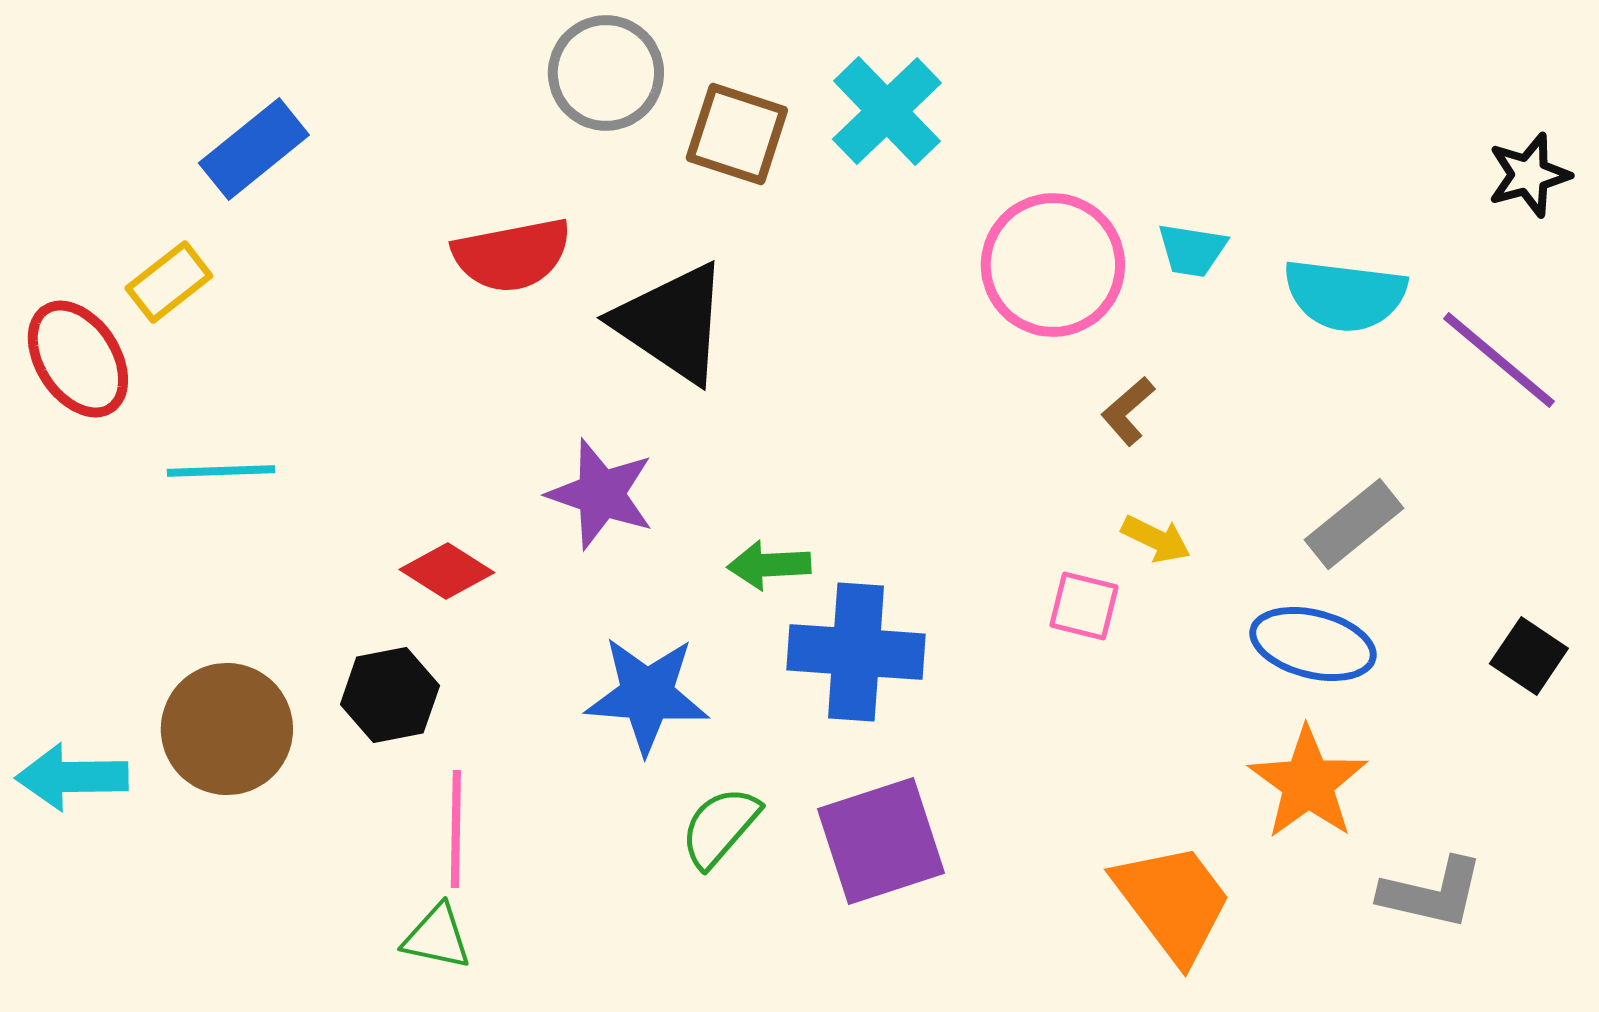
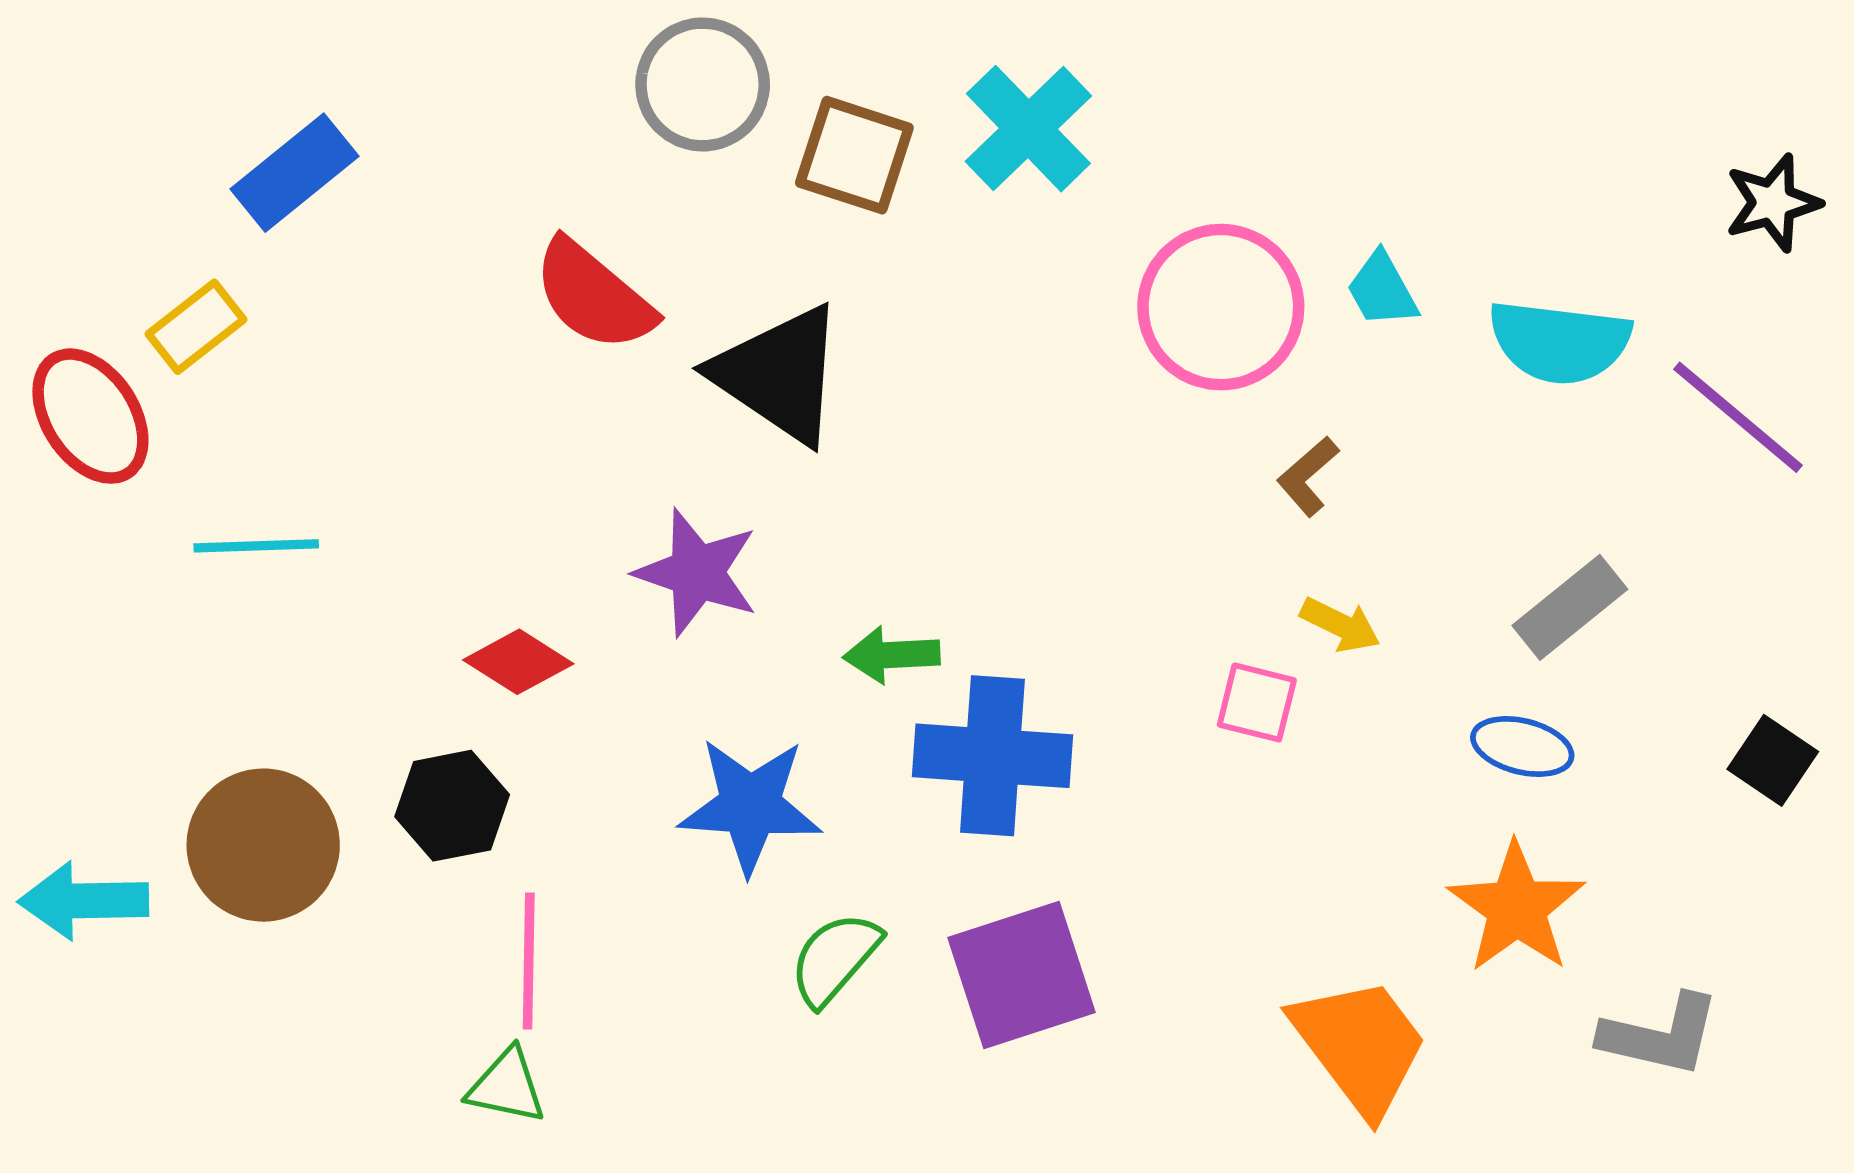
cyan trapezoid: (1192, 250) -> (1382, 290), turned 52
red semicircle: (512, 255) -> (594, 295), turned 51
blue ellipse: (1313, 644) -> (1522, 746), size x0.7

